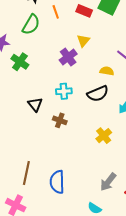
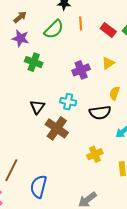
yellow triangle: (83, 41) -> (108, 63), moved
green cross: (20, 62) -> (34, 62), turned -30
yellow semicircle: (107, 71) -> (115, 93), turned -96
brown cross: (60, 120) -> (57, 128), size x1.6

